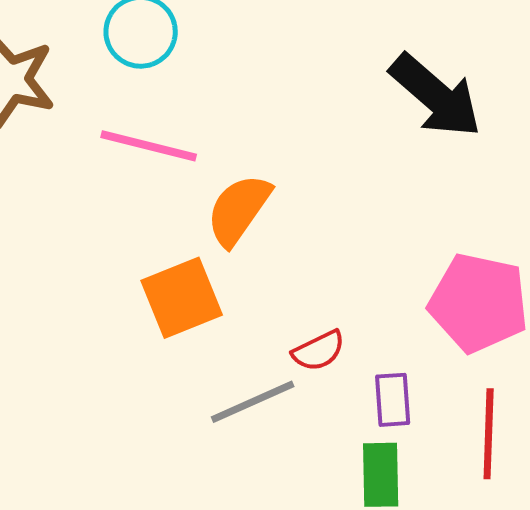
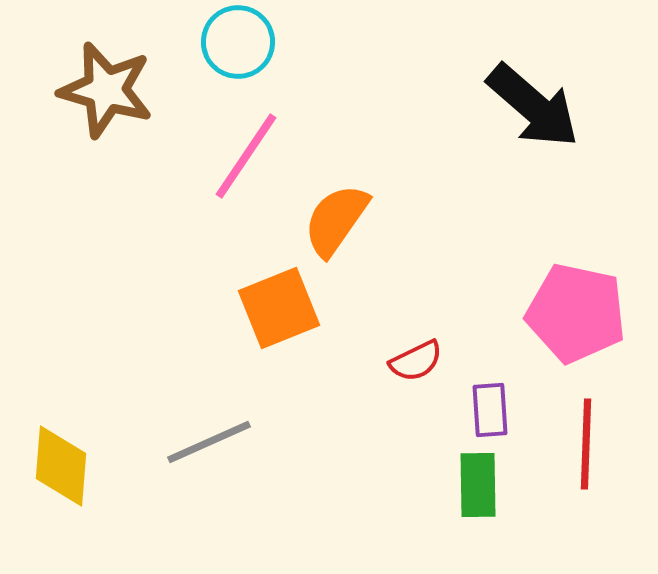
pink line: (149, 146) -> (246, 156), turned -70
gray line: (253, 402) -> (209, 442), moved

